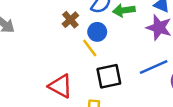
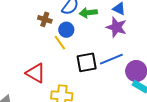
brown cross: (70, 20) -> (45, 19), turned -32
black square: (109, 76) -> (87, 62), moved

